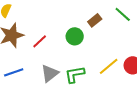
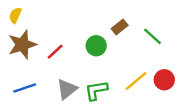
green line: (123, 14) -> (153, 36), moved

